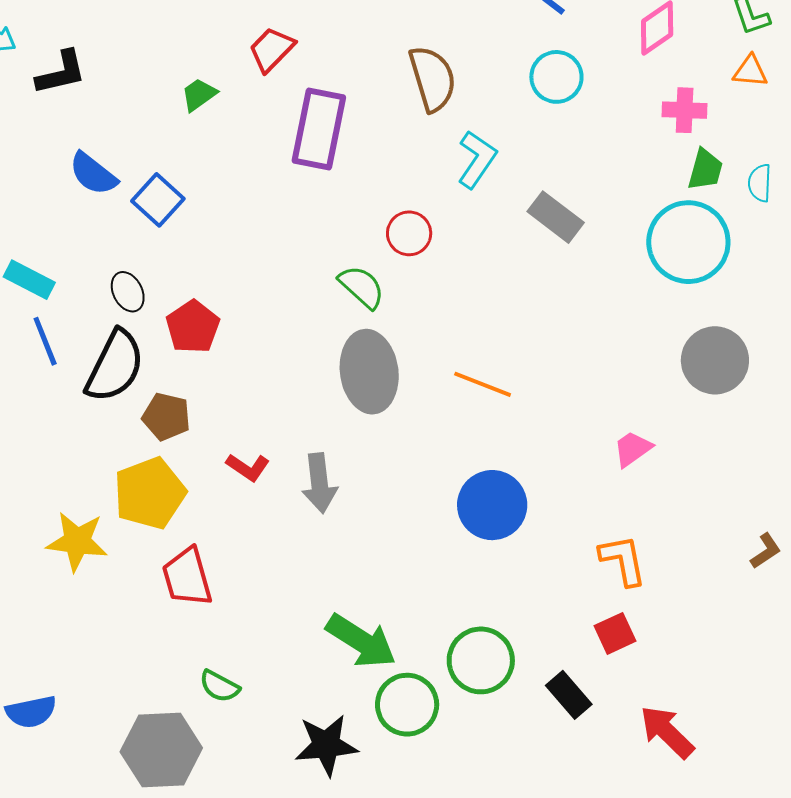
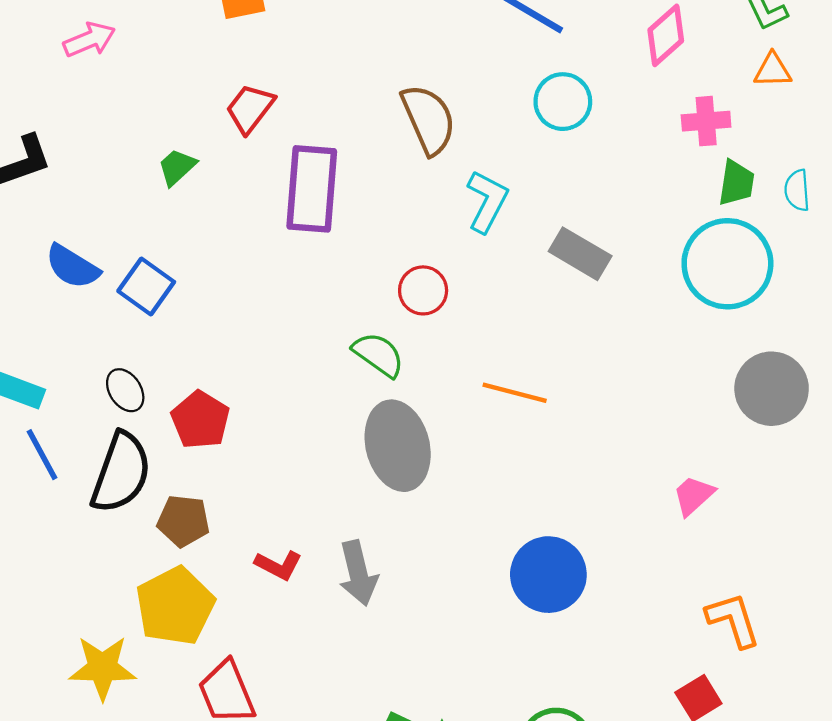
orange line: (483, 384) -> (515, 393), moved
orange L-shape: (623, 560) -> (733, 620), moved

